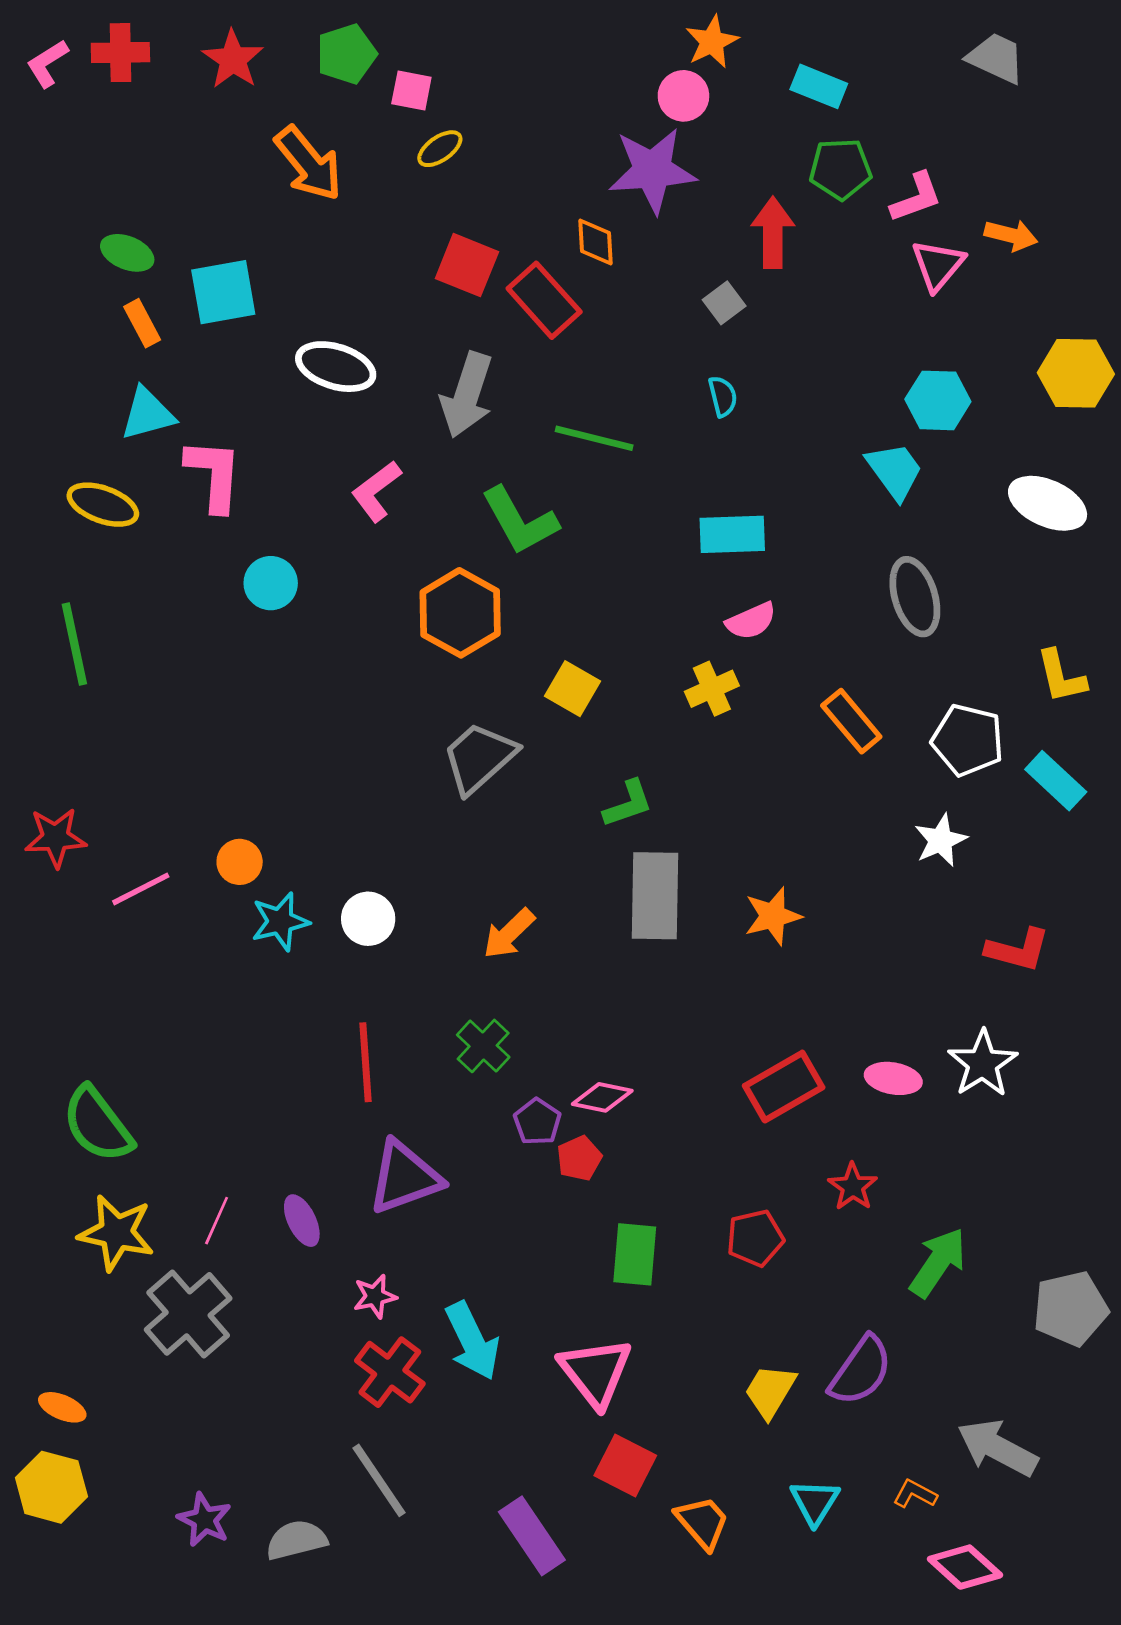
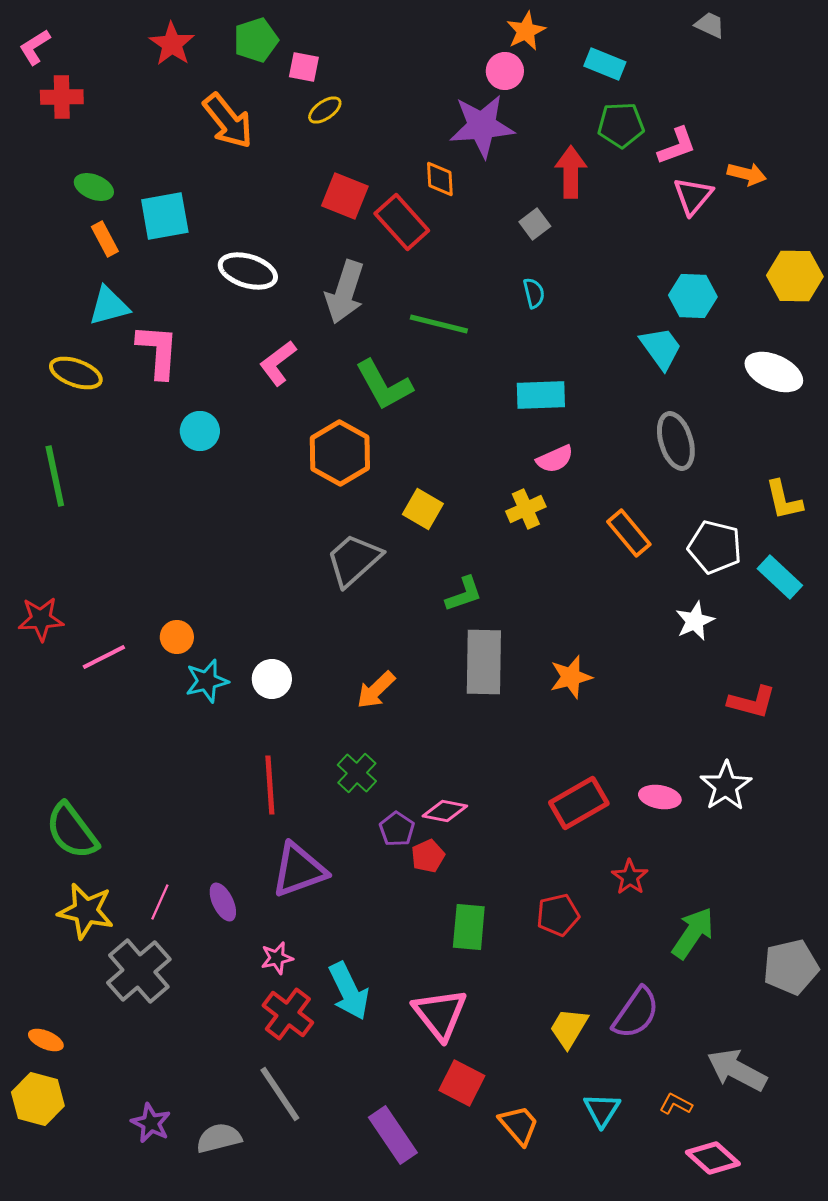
red cross: (120, 53) -> (62, 97), moved
gray trapezoid: (996, 58) -> (710, 25), moved, size x0.7

